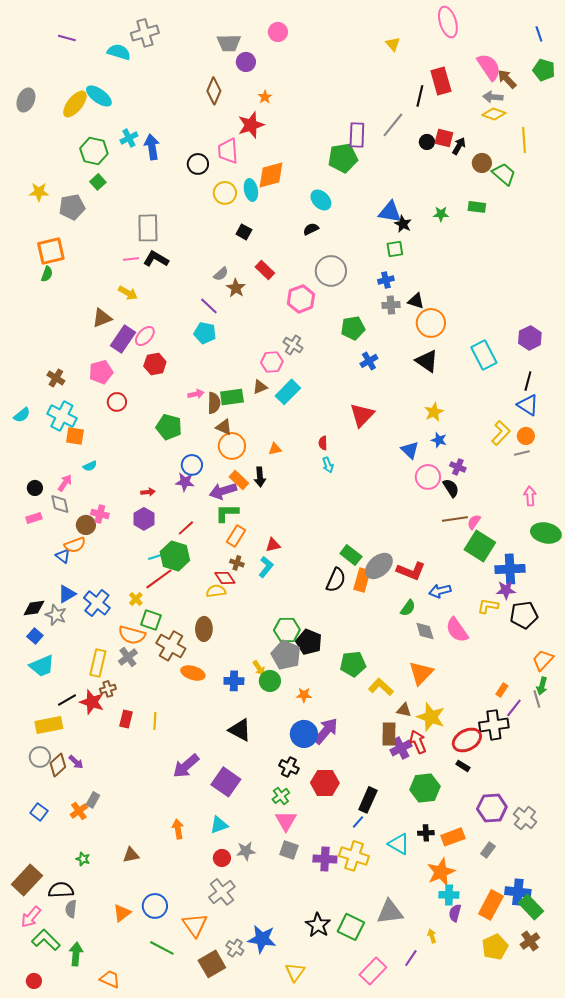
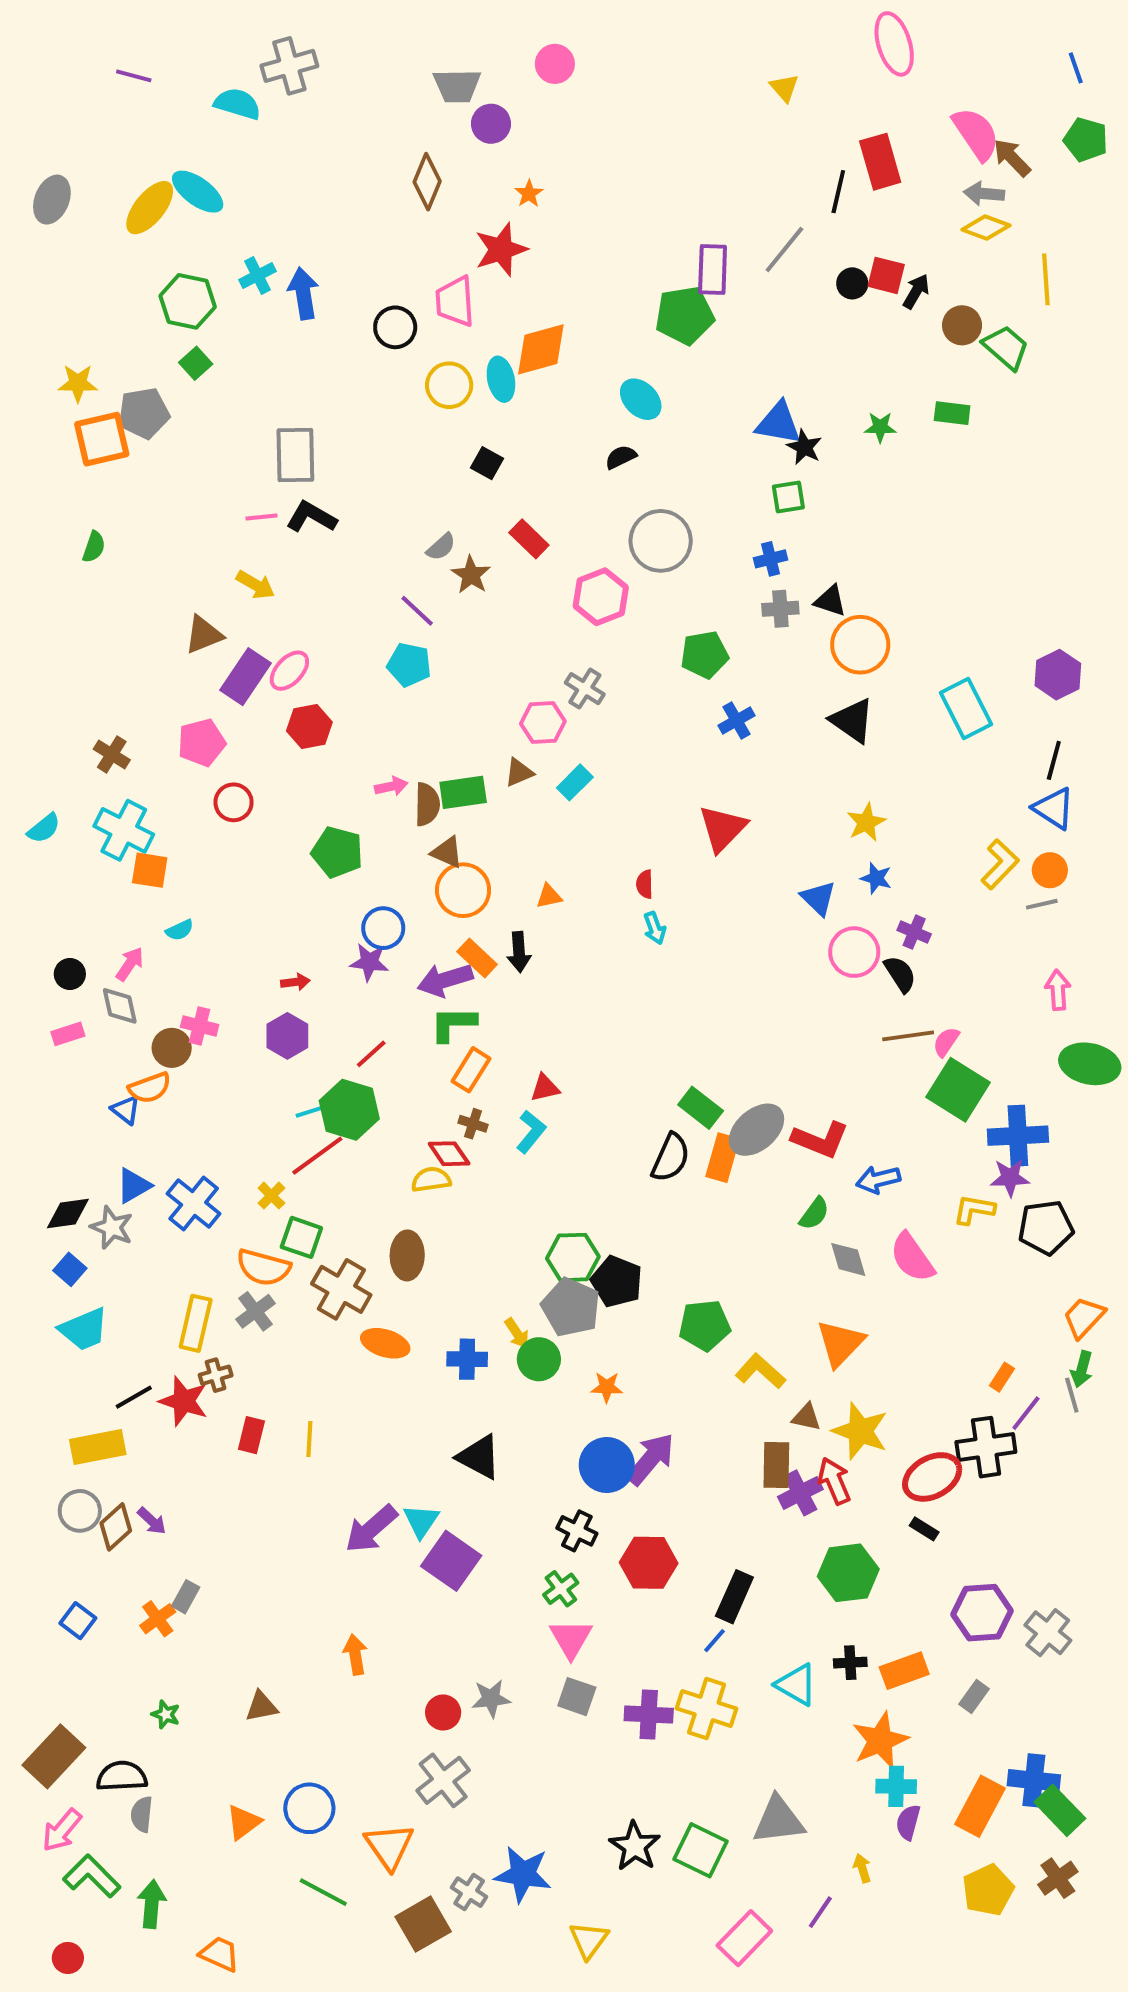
orange square: (51, 251) -> (102, 439), moved
cyan rectangle: (288, 392) -> (575, 782), size x0.7
cyan triangle: (219, 825) -> (421, 1521), moved, turned -36

